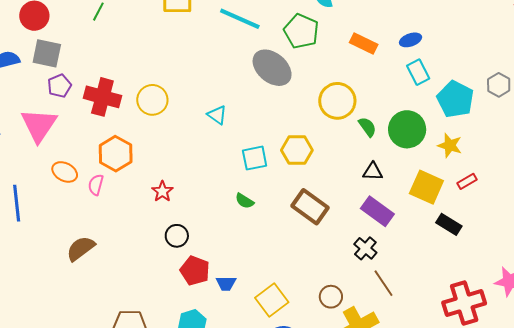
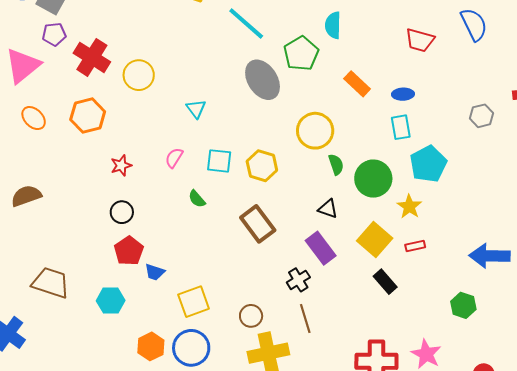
gray hexagon: (499, 85) -> (482, 116), moved
pink semicircle: (96, 185) -> (174, 158), moved

